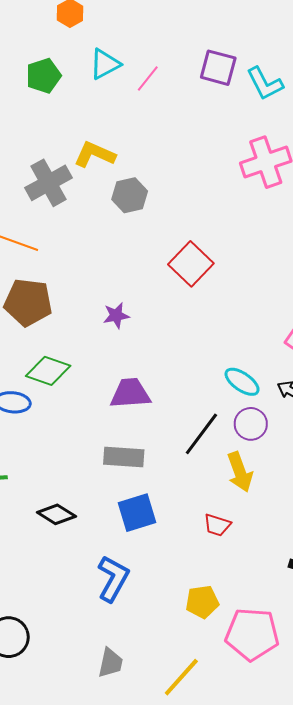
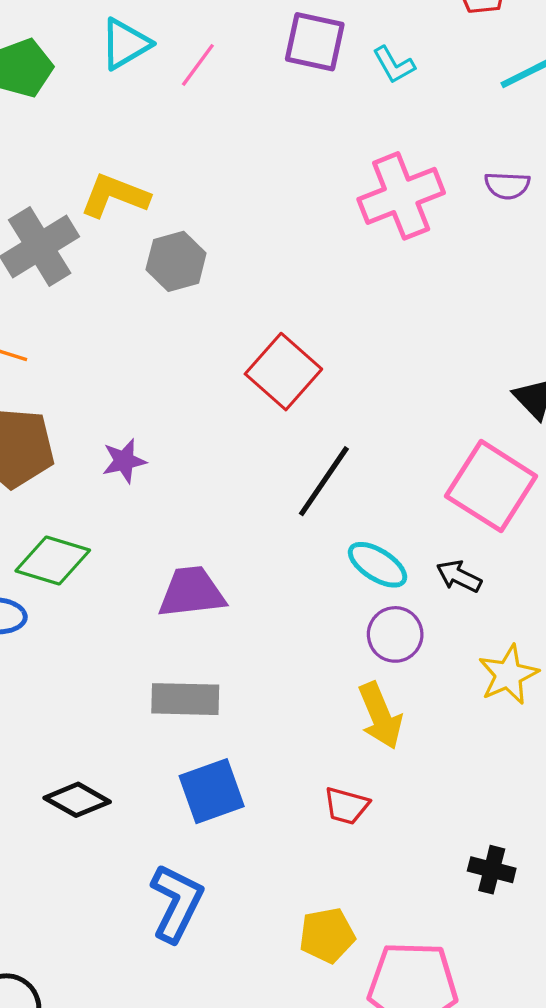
cyan L-shape: (265, 84) -> (394, 65), size x0.7
purple star: (116, 315) -> (124, 461), moved
black line: (201, 434) -> (324, 481), moved

